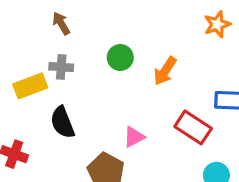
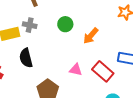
pink triangle: (134, 137) -> (76, 70), moved, turned 32

